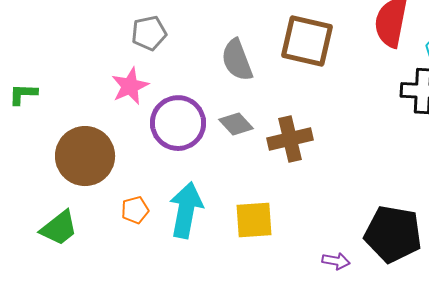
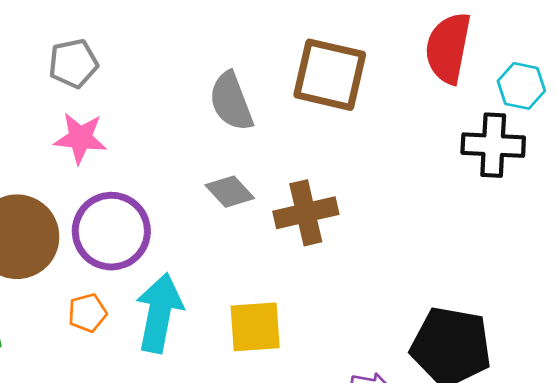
gray pentagon: (149, 33) -> (73, 63), moved
pink star: (130, 86) -> (80, 138), turned 30
purple circle: (178, 123) -> (111, 231), moved

